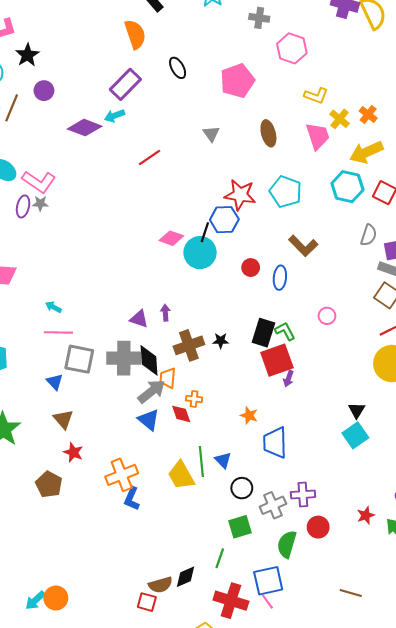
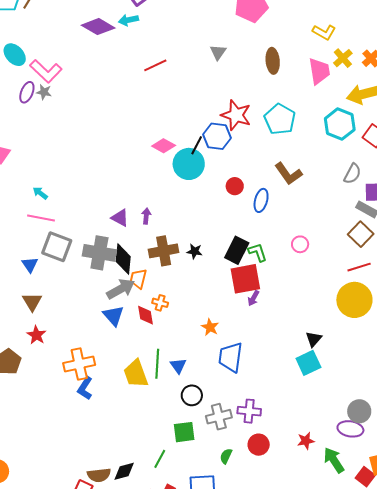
green semicircle: (287, 544) -> (226, 456), size x0.6

